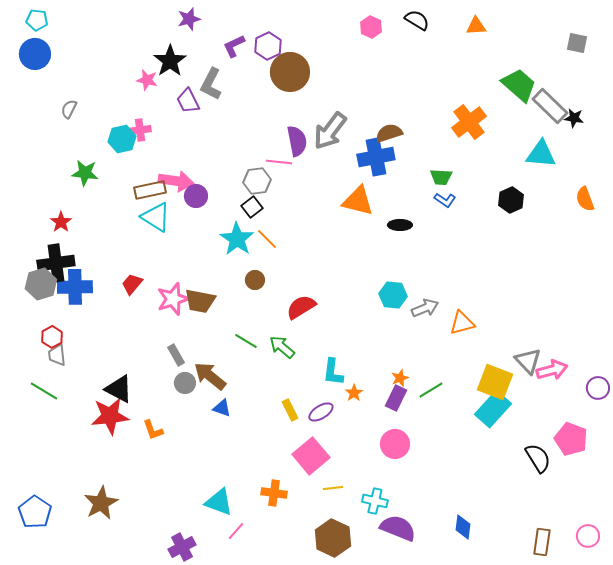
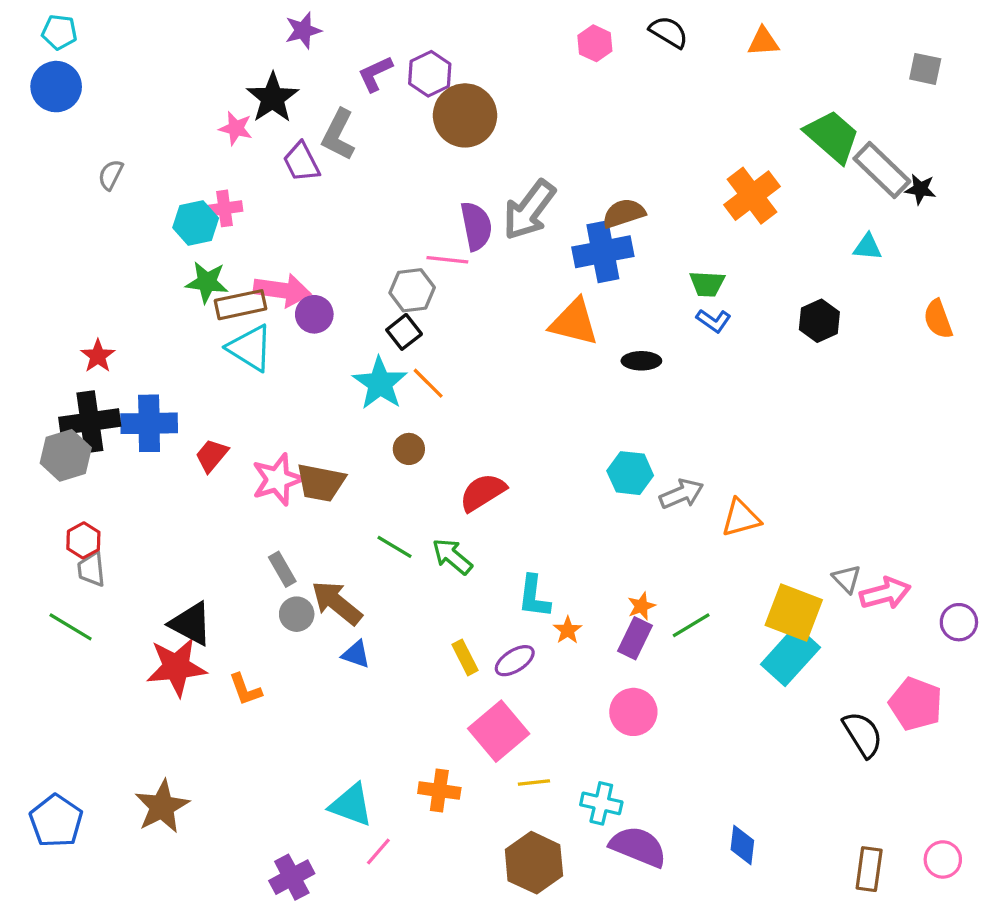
cyan triangle: (541, 154) -> (867, 247), size x0.6
green star: (85, 173) -> (207, 282), moved
blue cross: (75, 287) -> (149, 423), moved
gray triangle: (528, 361) -> (847, 579), size x0.7

